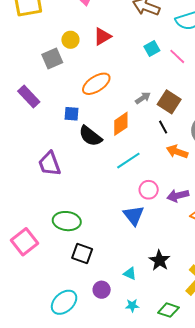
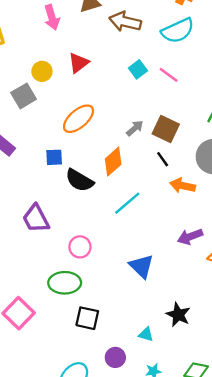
pink circle: (149, 190) -> (80, 247), moved

